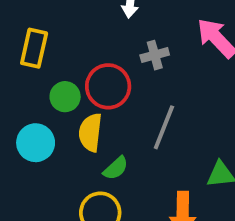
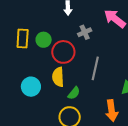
green circle: (65, 97) -> (44, 40), moved

